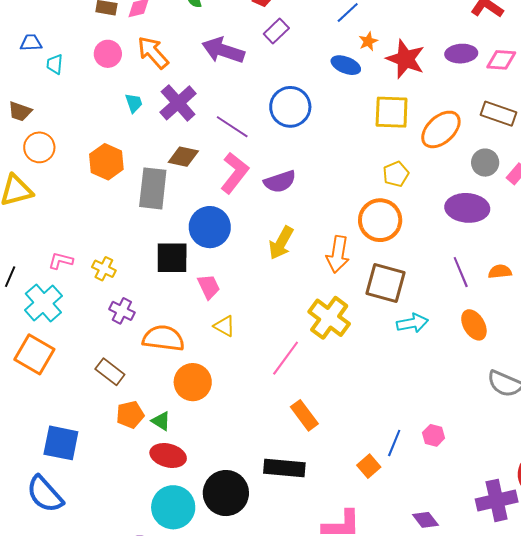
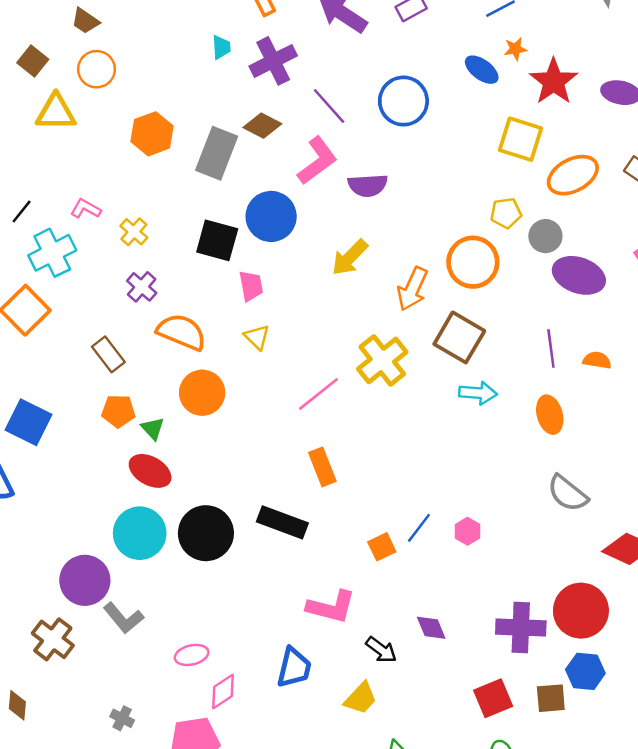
orange hexagon: (106, 162) -> (152, 134), moved
gray circle: (485, 163) -> (545, 236), moved

